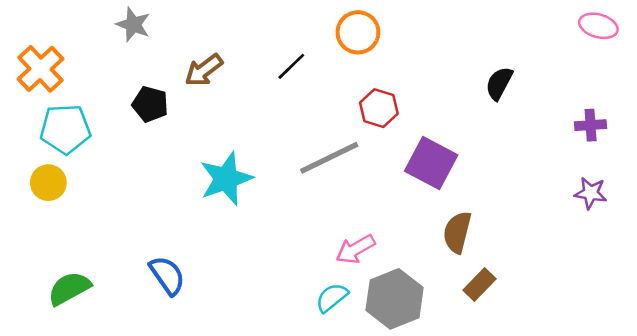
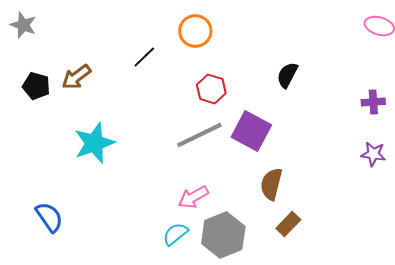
brown arrow: (204, 70) -> (76, 77), moved
black semicircle: (499, 83) -> (287, 75), moved
gray line: (329, 158) -> (199, 135), moved

